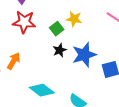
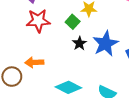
orange arrow: (14, 61) -> (34, 62), turned -114

